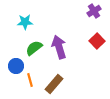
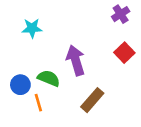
green semicircle: (34, 48) -> (49, 78), moved, turned 60
brown rectangle: (54, 84) -> (92, 100), moved

